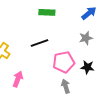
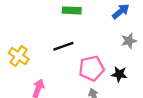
gray star: (86, 38) -> (129, 41), moved

